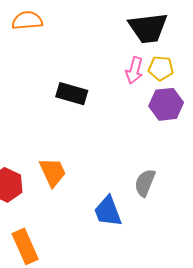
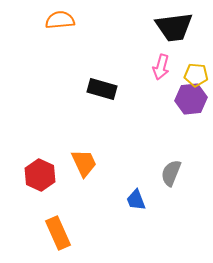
yellow pentagon: (161, 68) -> (196, 75), moved
blue trapezoid: (108, 211) -> (136, 200), size x0.7

